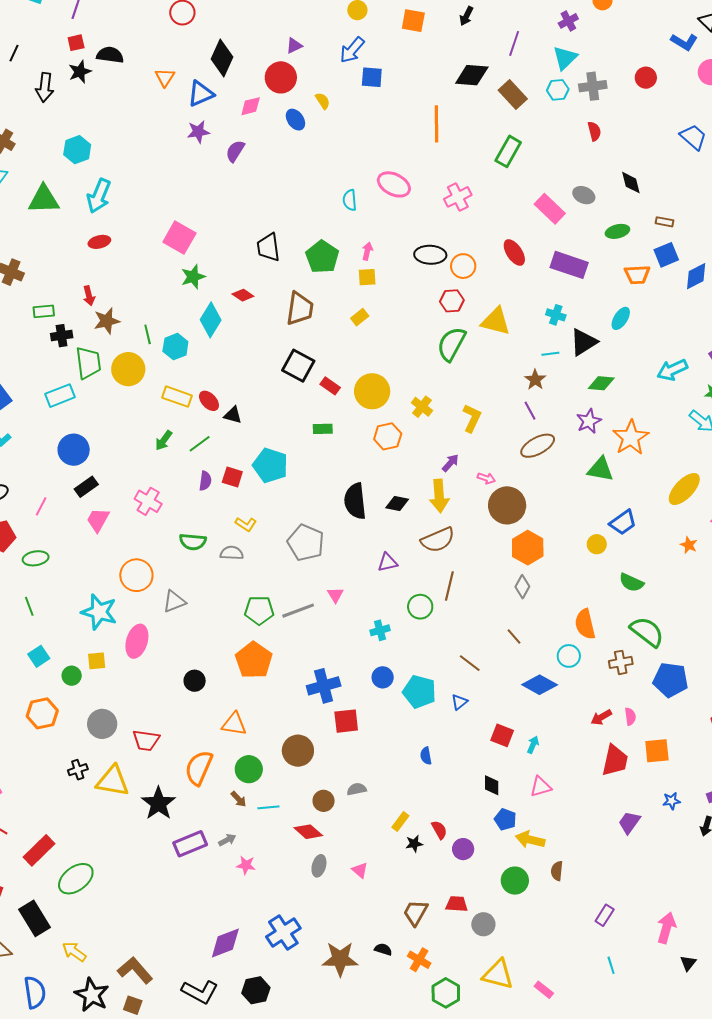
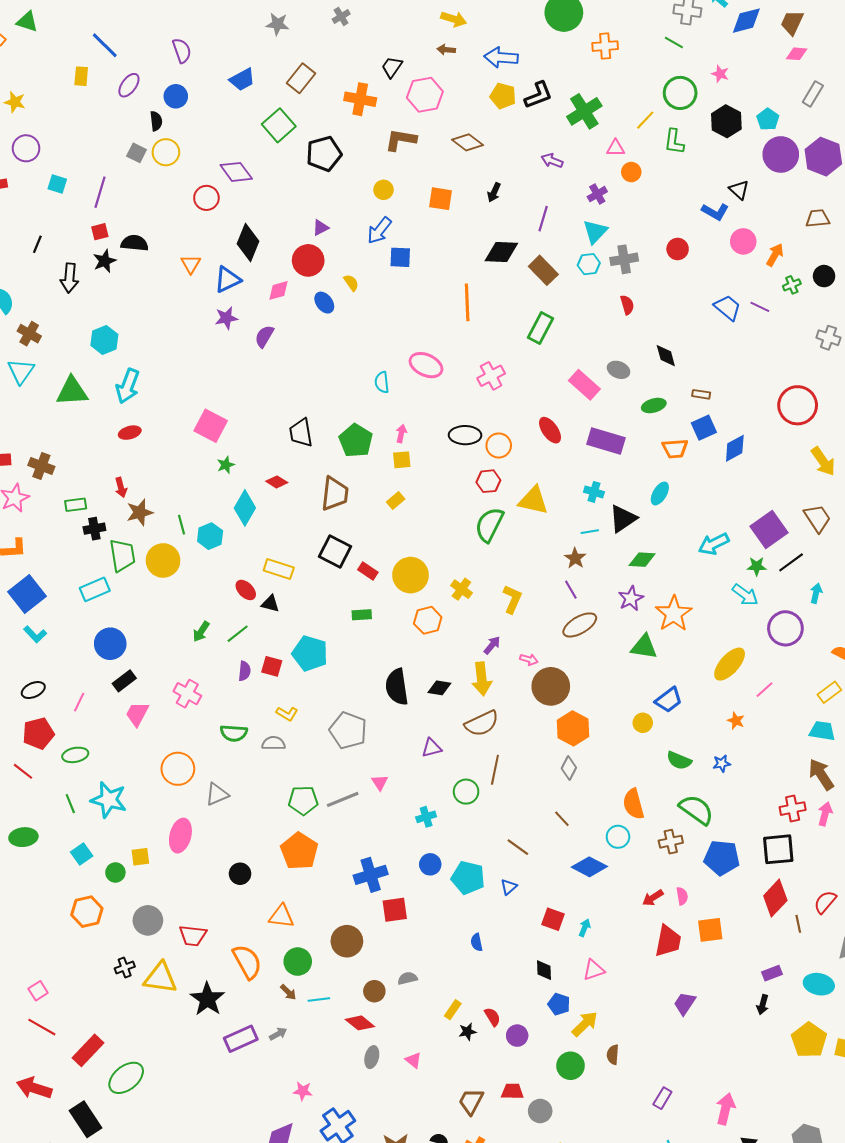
green star: (193, 277) -> (226, 465), size x0.7
yellow rectangle: (177, 397) -> (279, 569), moved
cyan star: (99, 612) -> (109, 800), moved
orange semicircle: (199, 768) -> (247, 962), turned 129
blue star: (672, 801) -> (722, 764), moved
yellow arrow: (530, 840) -> (585, 1024), turned 124
pink star: (246, 865) -> (303, 1091), moved

